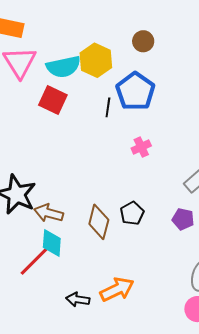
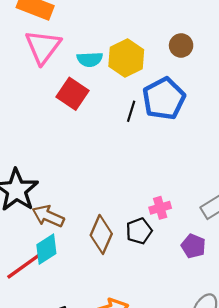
cyan semicircle: (63, 67) -> (90, 59), size x0.7
pink cross: (141, 147) -> (160, 208), moved
cyan diamond: (52, 243) -> (46, 249), turned 44

